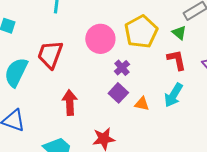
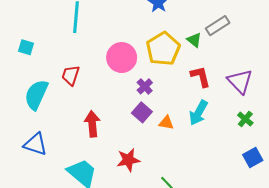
green triangle: (179, 33) -> (194, 40), moved
red trapezoid: (50, 54) -> (71, 75), size x0.7

